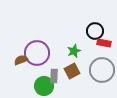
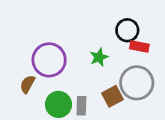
brown semicircle: (21, 60) -> (27, 84), moved, turned -40
brown square: (72, 71) -> (112, 96), moved
gray rectangle: (54, 76) -> (81, 106), moved

